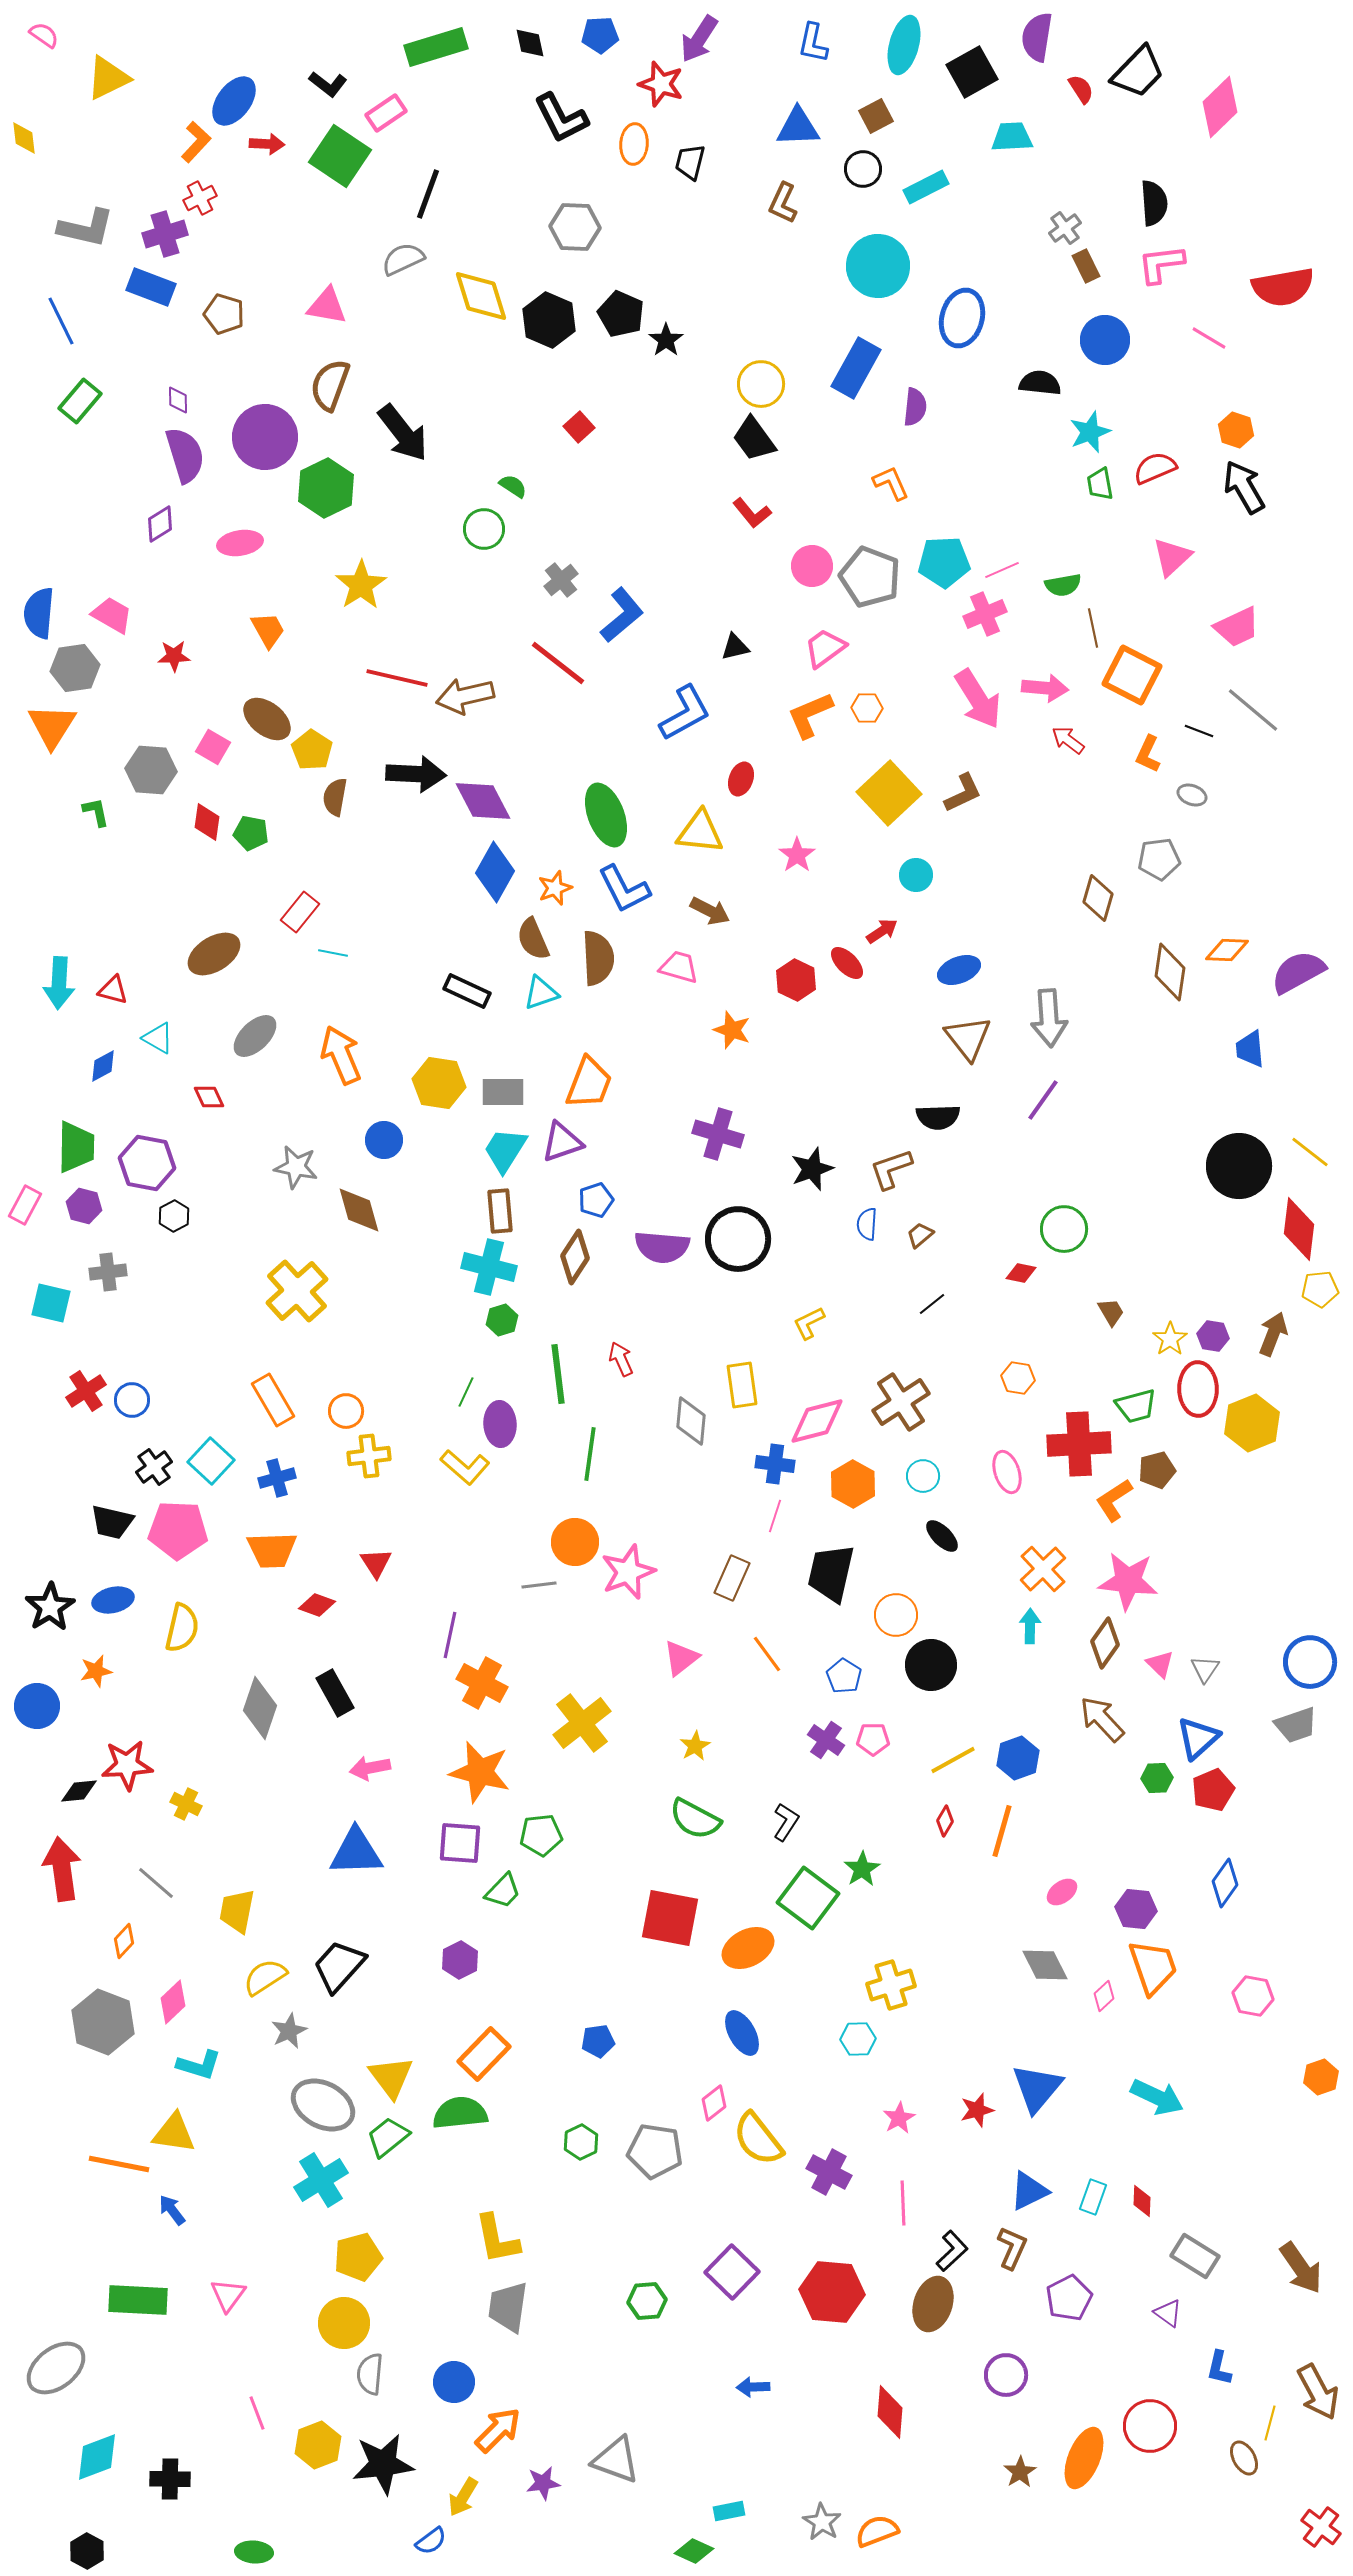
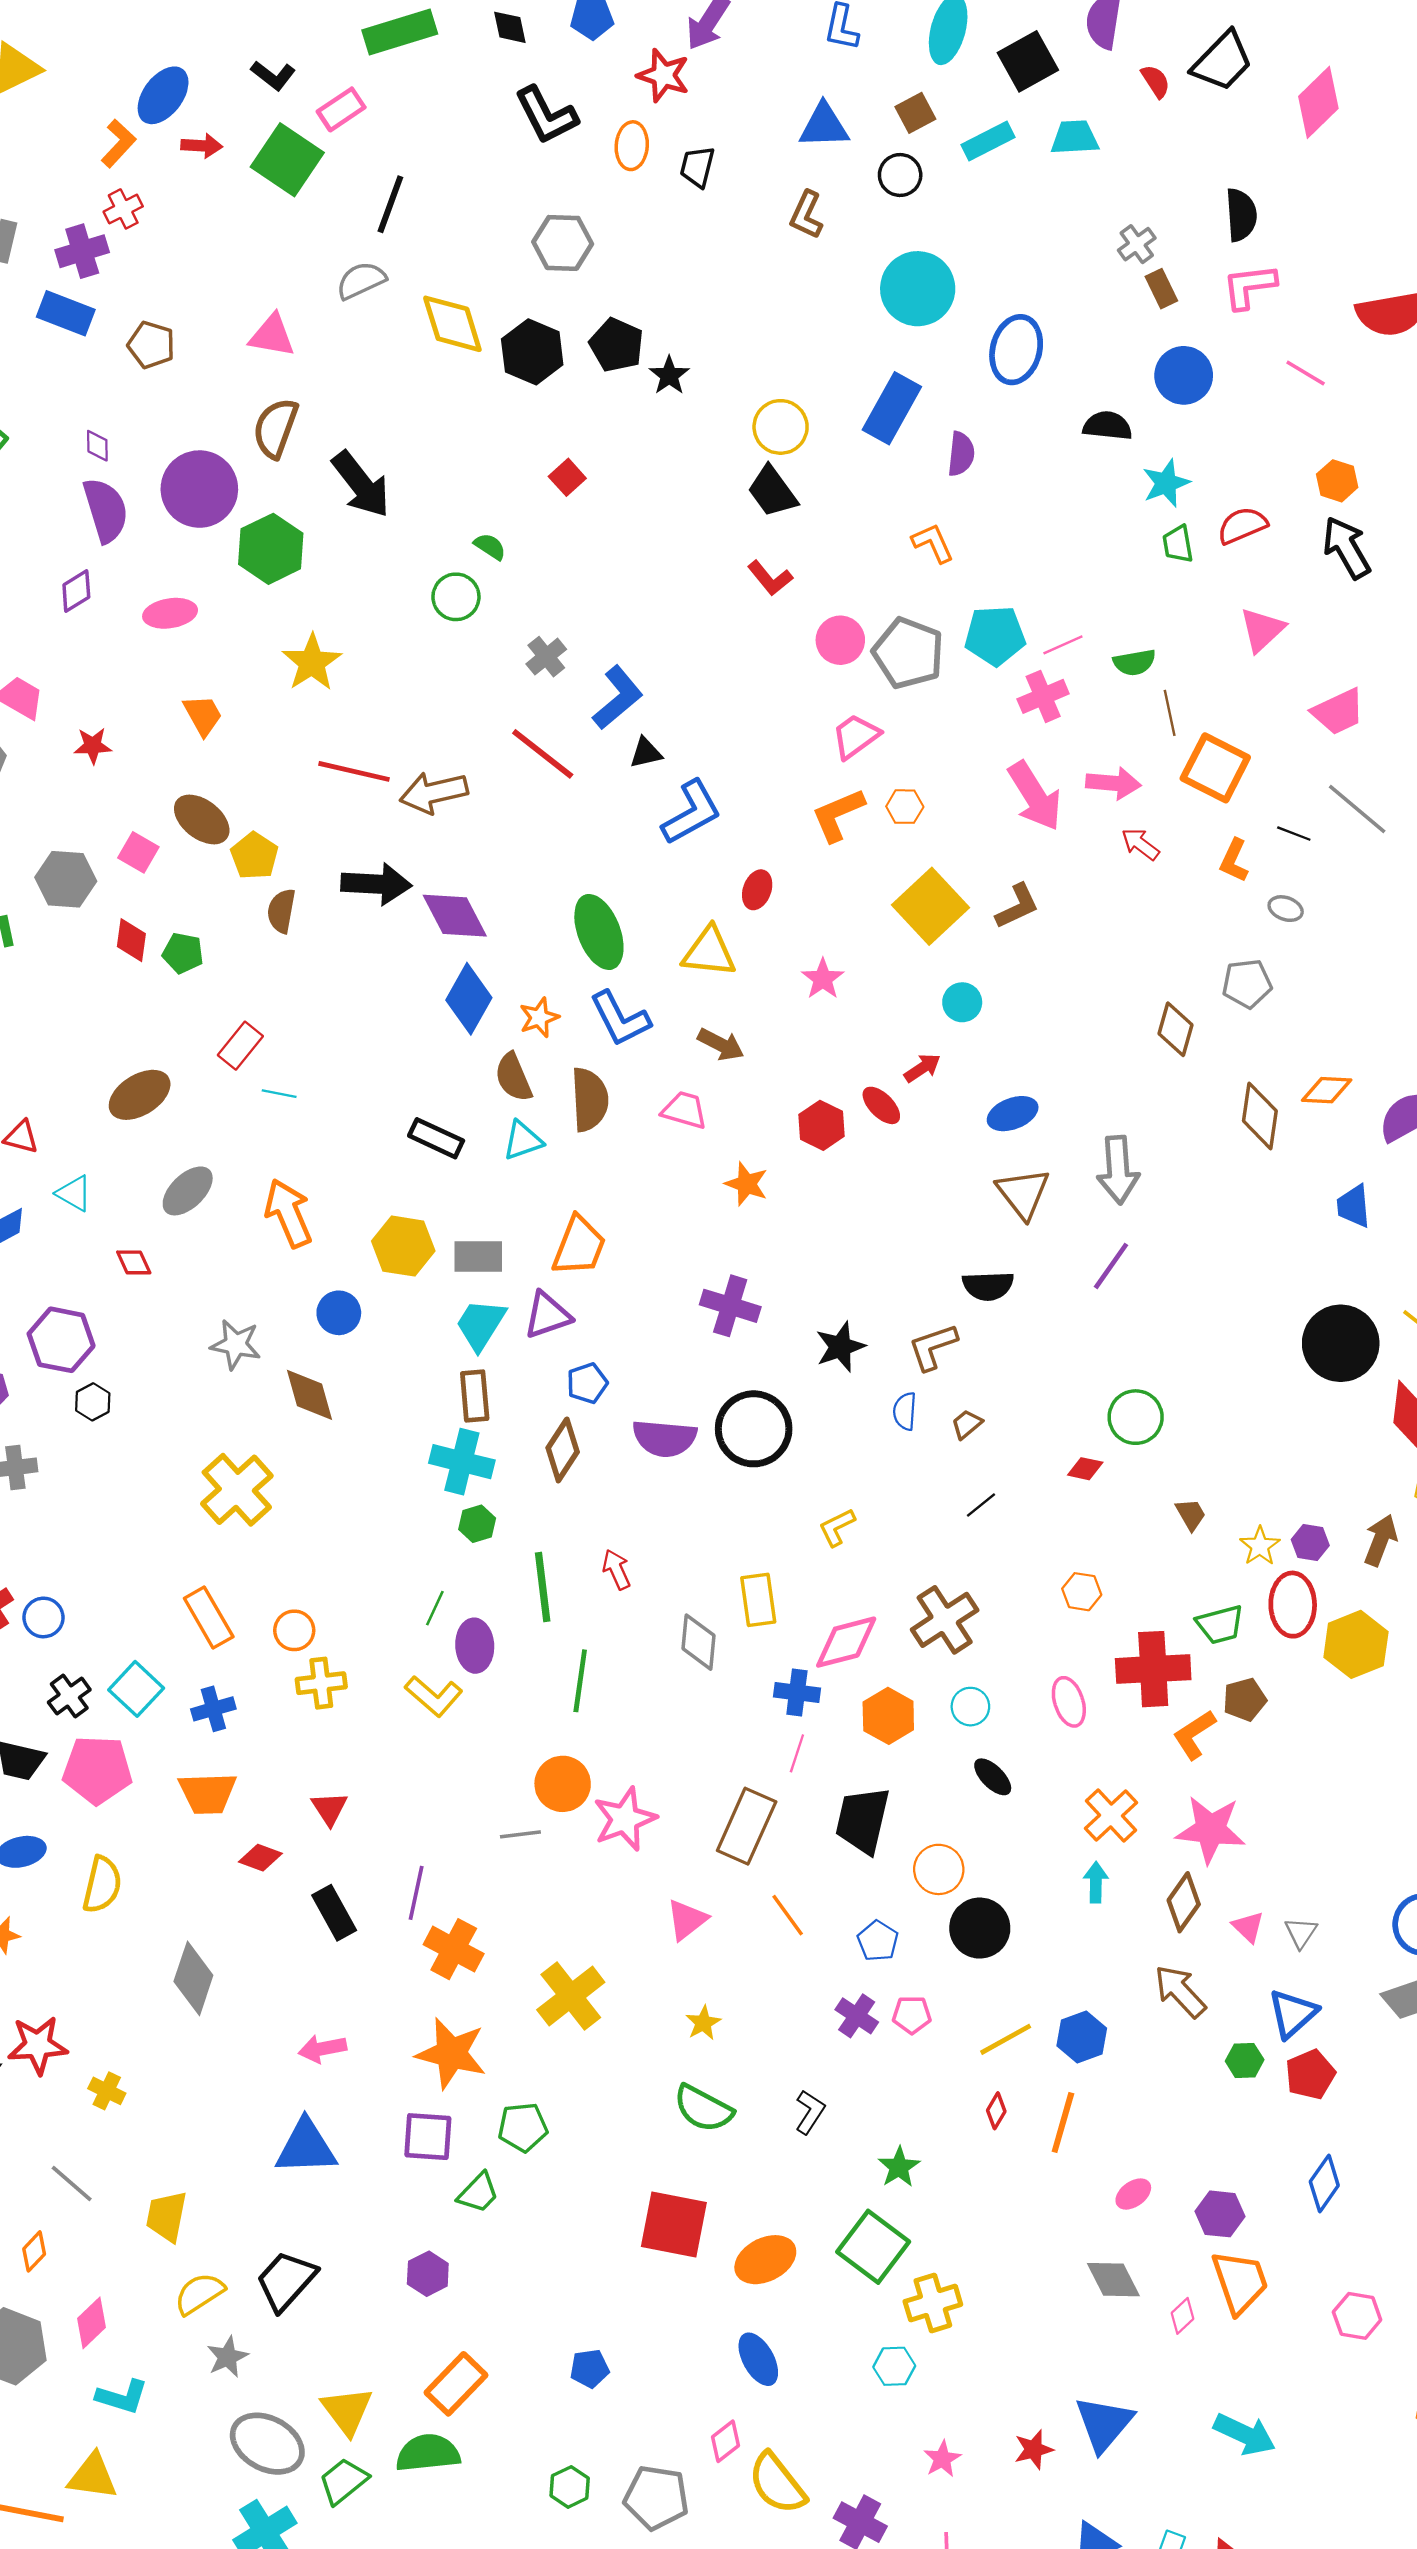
cyan rectangle: (926, 187) -> (988, 141), moved
black triangle: (735, 647) -> (646, 753), moved
brown rectangle: (732, 1578) -> (747, 1826), size x1.4
black rectangle: (335, 1693) -> (334, 1913), moved
green square: (808, 1898) -> (873, 2247), moved

